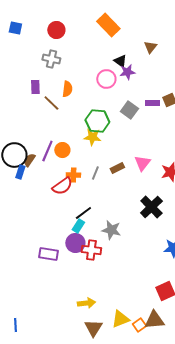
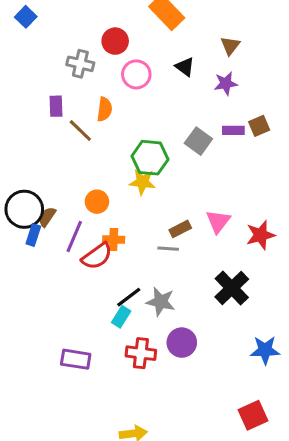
blue square: (15, 28) -> (26, 17), turned 32
red circle: (56, 30) -> (115, 41), moved
purple star: (127, 72) -> (226, 83), moved
pink circle: (106, 79) -> (136, 74), moved
purple line: (47, 151) -> (74, 236), moved
gray line: (95, 173) -> (168, 249), moved, turned 72
gray star: (111, 230) -> (161, 302), moved
purple circle: (75, 243) -> (182, 343), moved

